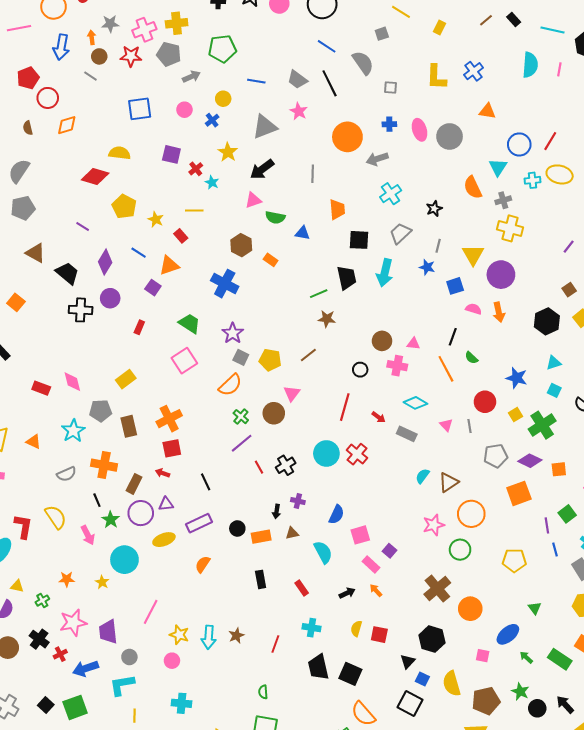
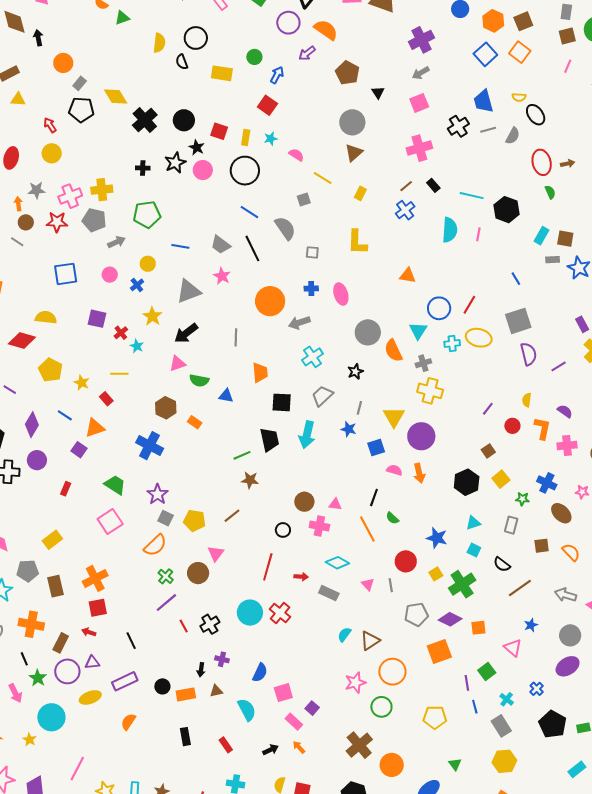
blue cross: (473, 71) -> (405, 210), moved
gray circle: (450, 136) -> (368, 332), moved
red arrow: (379, 417) -> (301, 577), turned -32

